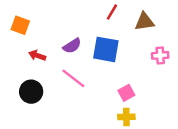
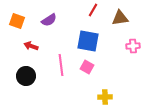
purple semicircle: (72, 46) -> (49, 20), moved
pink line: (73, 78) -> (61, 65), turned 45
pink square: (126, 93) -> (87, 67), moved, turned -32

